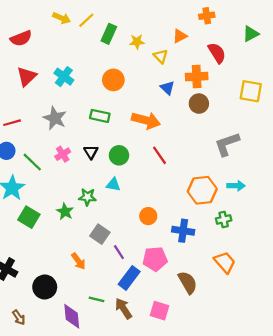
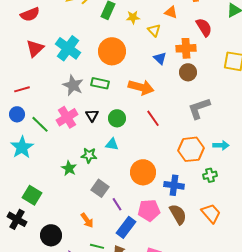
orange triangle: (180, 36) -> (171, 12), turned 48
cyan cross: (64, 77) -> (68, 48), size x1.4
orange circle: (113, 80) -> (112, 51), size x1.4
gray star: (55, 118) -> (73, 85), moved
gray L-shape: (227, 144) -> (199, 108), moved
pink cross: (63, 154) -> (67, 117), size x1.5
orange circle: (148, 216) -> (143, 172), size x1.6
green square: (29, 217) -> (32, 195), moved
orange arrow: (78, 261) -> (87, 220), moved
brown semicircle: (188, 282) -> (178, 214), moved

